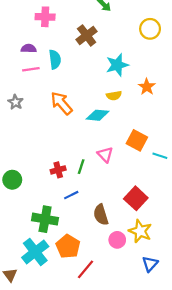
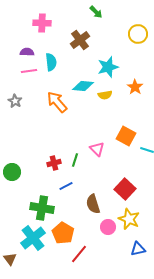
cyan diamond: (98, 115) -> (83, 86), moved
blue triangle: (150, 264) -> (138, 249), turned 35

